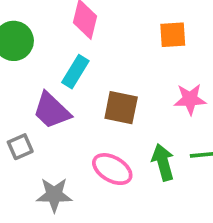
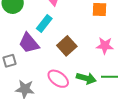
brown square: (121, 108) -> (67, 46), turned 30
green arrow: (163, 162) -> (86, 78), turned 114

